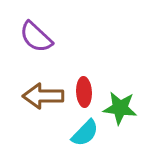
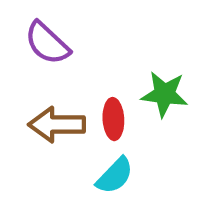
green star: (120, 108) -> (164, 94), moved

